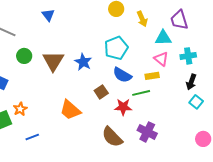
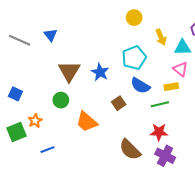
blue triangle: (48, 15) -> (51, 35), moved
yellow arrow: (142, 19) -> (161, 37), moved
green circle: (24, 56) -> (61, 100), moved
red star: (123, 107) -> (159, 132), moved
purple cross: (147, 132) -> (165, 156), moved

